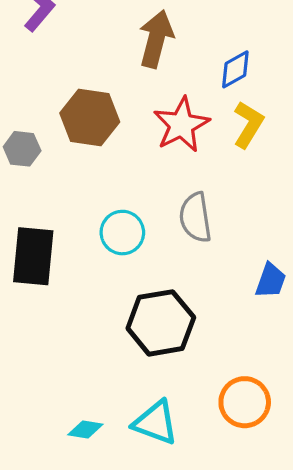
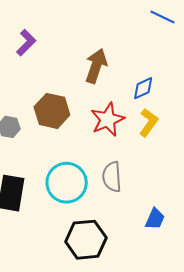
cyan circle: (122, 233) -> (67, 183), size x1.5

